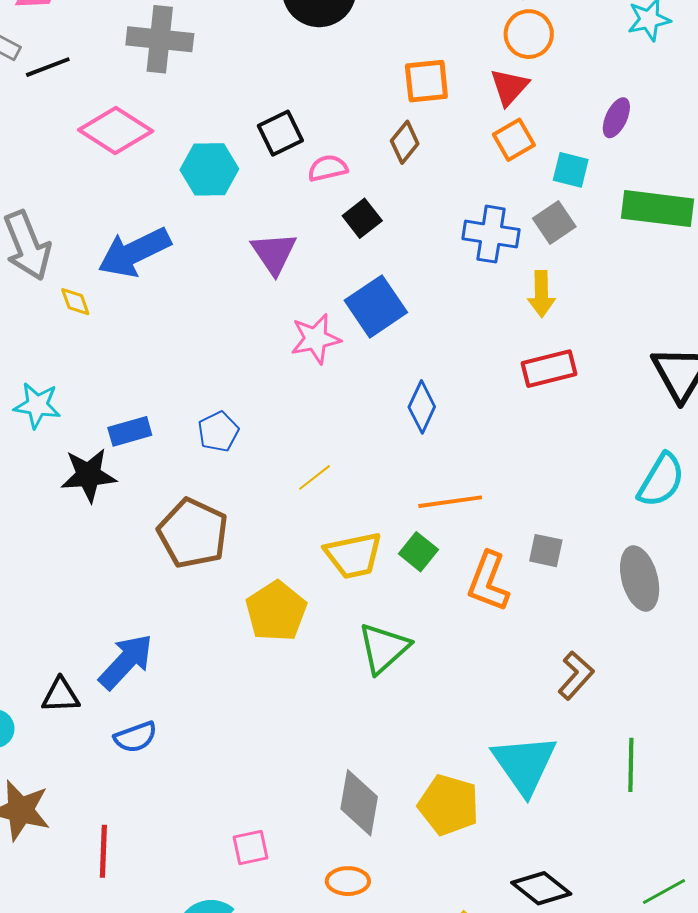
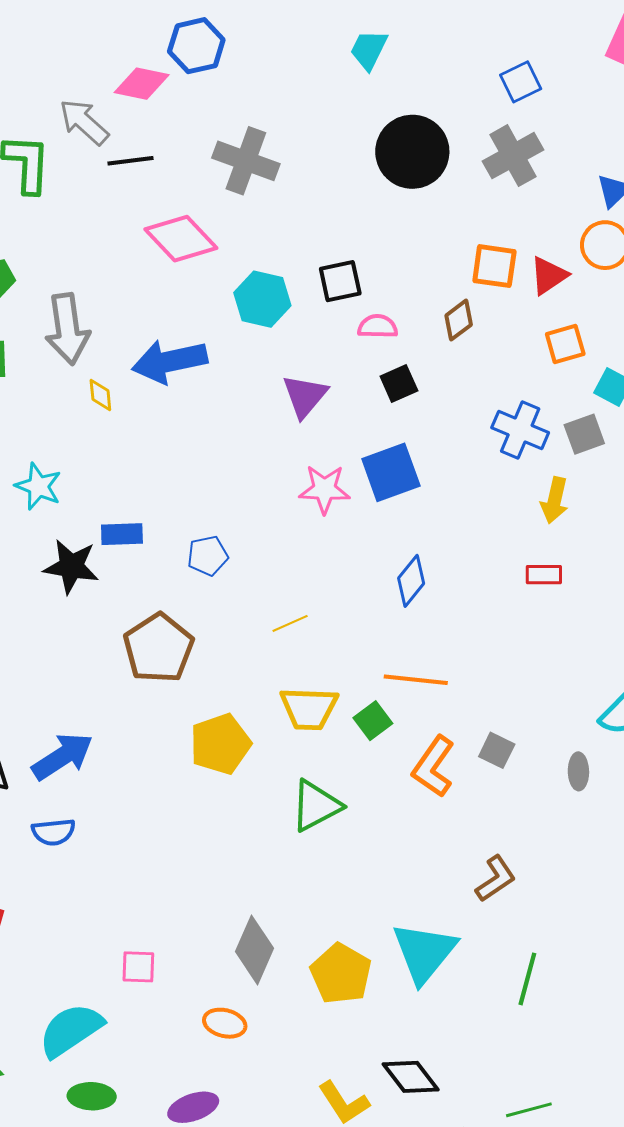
red triangle: (509, 87) -> (549, 276), moved
red rectangle: (549, 369) -> (544, 575), size x0.7
gray ellipse: (640, 578) -> (578, 771), moved, size x0.6

